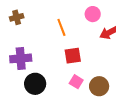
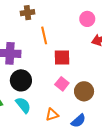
brown cross: (17, 17) -> (28, 13), moved
orange line: (61, 27) -> (44, 35), moved

